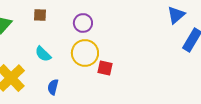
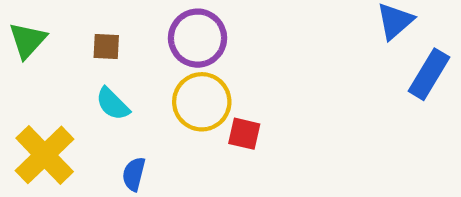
brown square: (40, 15) -> (106, 47), moved
purple circle: (83, 23) -> (198, 38), size x1.4

